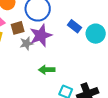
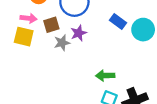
purple star: (41, 35) -> (79, 33), size x0.6
green arrow: (47, 70) -> (105, 76), moved

